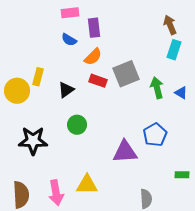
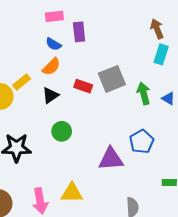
orange semicircle: (93, 57) -> (51, 67), moved
yellow rectangle: (38, 77) -> (22, 82), turned 36

